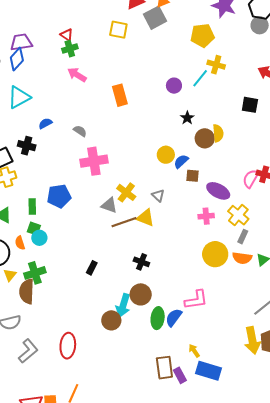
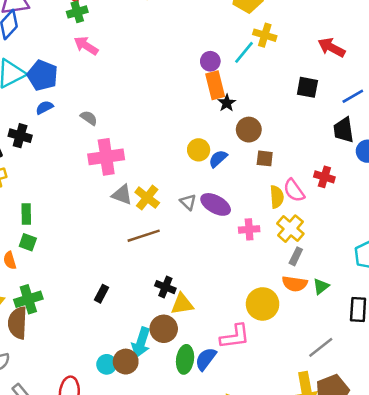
orange rectangle: (120, 95) -> (215, 85), moved
yellow semicircle: (218, 133) -> (277, 197), moved
brown square: (192, 176) -> (265, 158), moved
pink semicircle: (251, 179) -> (294, 190), moved, turned -66
purple ellipse: (218, 191) -> (216, 204), moved
blue pentagon: (59, 196) -> (42, 75), moved, turned 30
gray triangle: (109, 205) -> (122, 195), moved
yellow triangle: (146, 218) -> (182, 304), moved, turned -30
cyan circle: (39, 238) -> (107, 364), moved
yellow circle: (215, 254) -> (263, 304), moved

